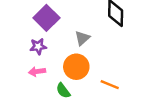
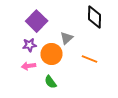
orange circle: (76, 67) -> (52, 54), moved
orange line: (110, 85) -> (90, 59), moved

